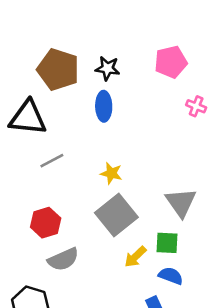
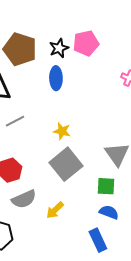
pink pentagon: (171, 62) -> (86, 43), moved
black star: (108, 68) -> (59, 48), turned -30
yellow arrow: (135, 257) -> (55, 210), moved

